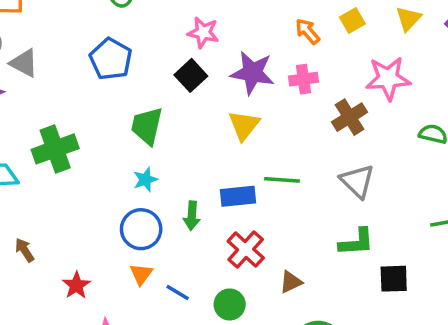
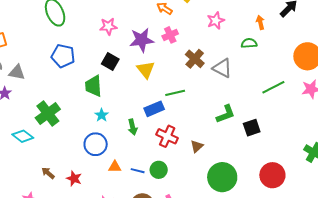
black square: (191, 75) -> (110, 61), moved
pink star: (388, 78) -> (216, 21), size x0.7
brown cross: (350, 117) -> (195, 59), moved
gray triangle: (357, 181) -> (222, 68), moved
blue circle: (141, 229) -> (96, 144), moved
orange triangle: (141, 274) -> (115, 167), turned -48
red star: (76, 285) -> (74, 179), moved
green circle: (230, 304) -> (159, 170), moved

